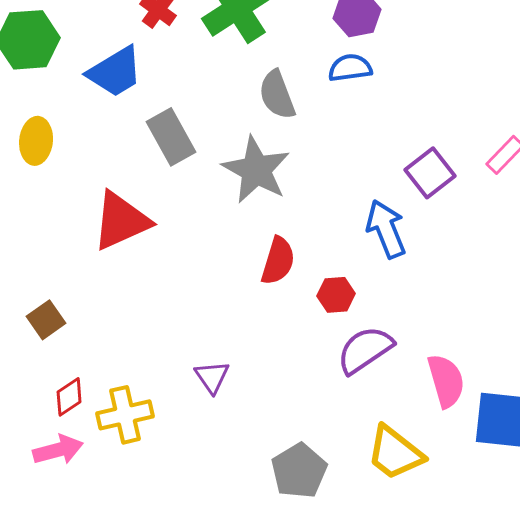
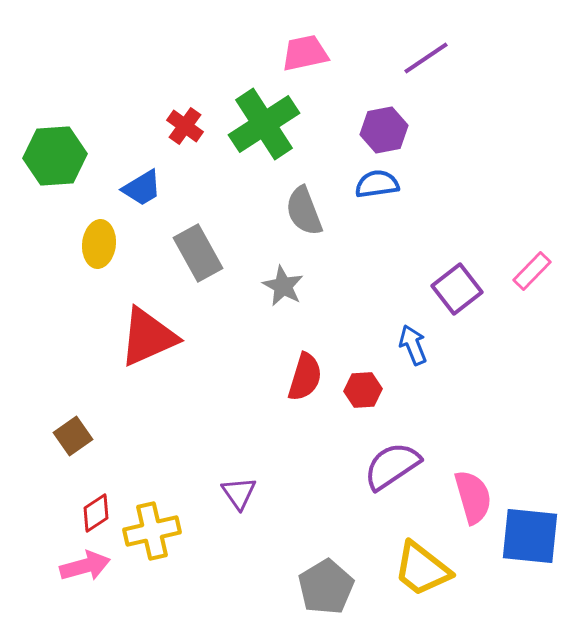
blue trapezoid: (115, 72) -> (142, 188), size x0.7
yellow ellipse: (36, 141) -> (99, 244), moved
gray star: (256, 170) -> (283, 286), size x0.6
blue arrow: (386, 229) -> (413, 345), size x0.7
red hexagon: (336, 295) -> (363, 390), moved

